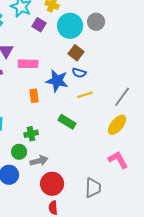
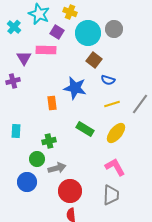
pink rectangle: (28, 64) -> (46, 50), moved
blue semicircle: (79, 73) -> (108, 80), moved
yellow line: (85, 95) -> (112, 104), moved
yellow ellipse: (117, 125) -> (116, 133), moved
pink L-shape: (118, 160) -> (115, 167), moved

